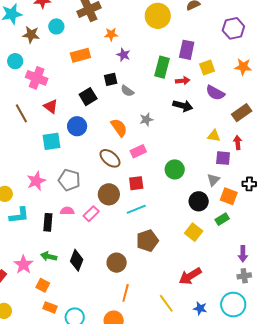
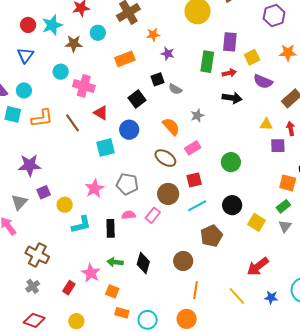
gray triangle: (213, 180) -> (285, 226), moved
black circle: (199, 201) -> (232, 205), moved

